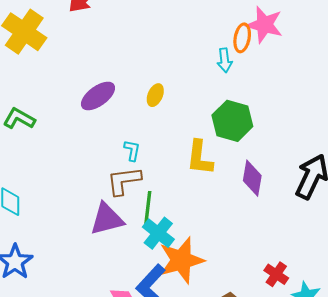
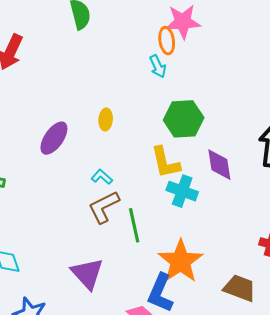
cyan L-shape: (132, 150) -> (102, 177), turned -40
purple triangle: (107, 219) -> (87, 273), moved, turned -39
cyan cross: (158, 233) -> (182, 191), moved

